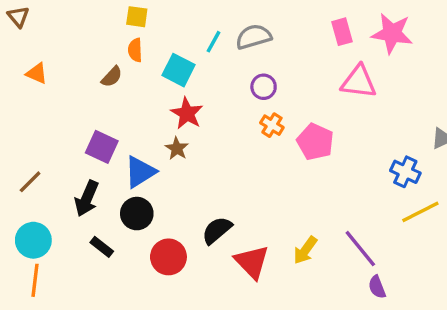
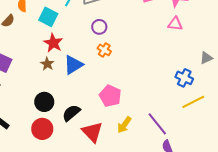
pink triangle: (359, 82) -> (175, 24), moved, size x0.7
pink pentagon: (315, 142) -> (110, 96), moved
blue triangle: (140, 172) -> (73, 65), moved
black circle: (137, 214) -> (44, 102), moved

